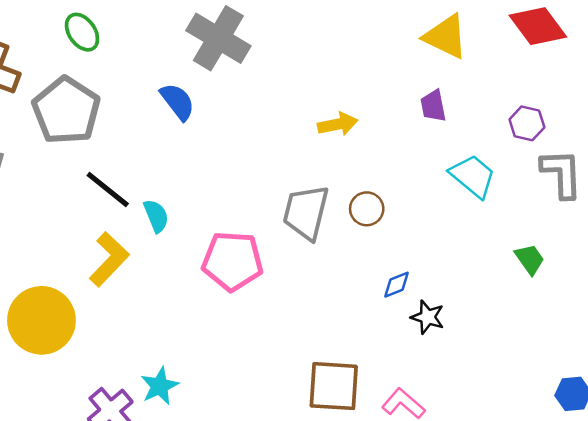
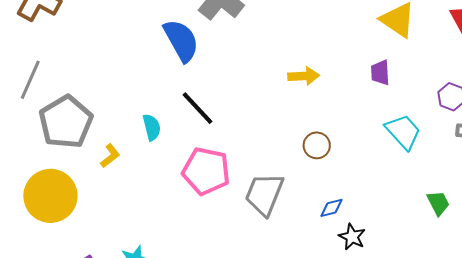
blue semicircle: (178, 102) -> (181, 40), size x1.4
gray pentagon: (66, 111) -> (66, 122), moved
black line: (108, 189) -> (197, 108), moved
gray trapezoid: (306, 212) -> (264, 194), moved
yellow L-shape: (109, 259) -> (110, 156), size x0.6

